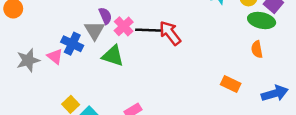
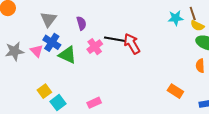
pink cross: (124, 26) -> (95, 47), moved
gray triangle: (94, 30) -> (48, 19), moved
green triangle: (113, 56) -> (67, 55), moved

